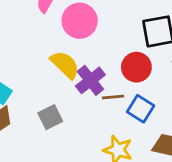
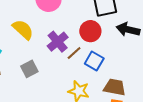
yellow semicircle: (65, 65) -> (23, 30), moved
brown line: (113, 97) -> (74, 53), turned -35

